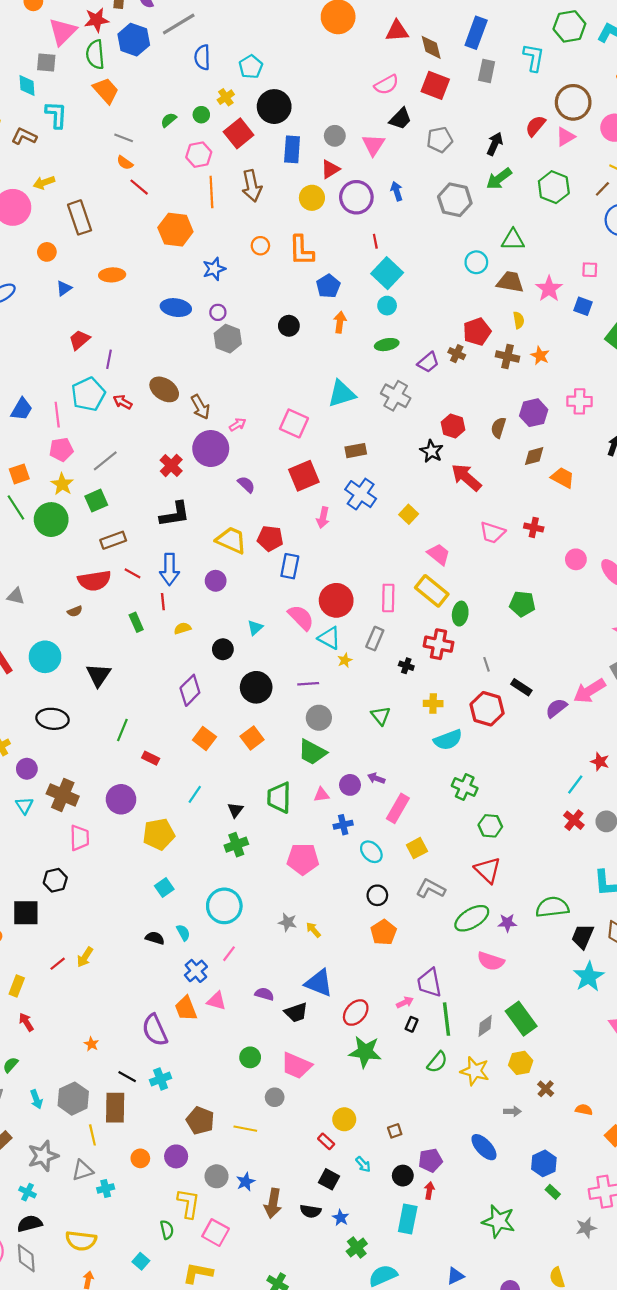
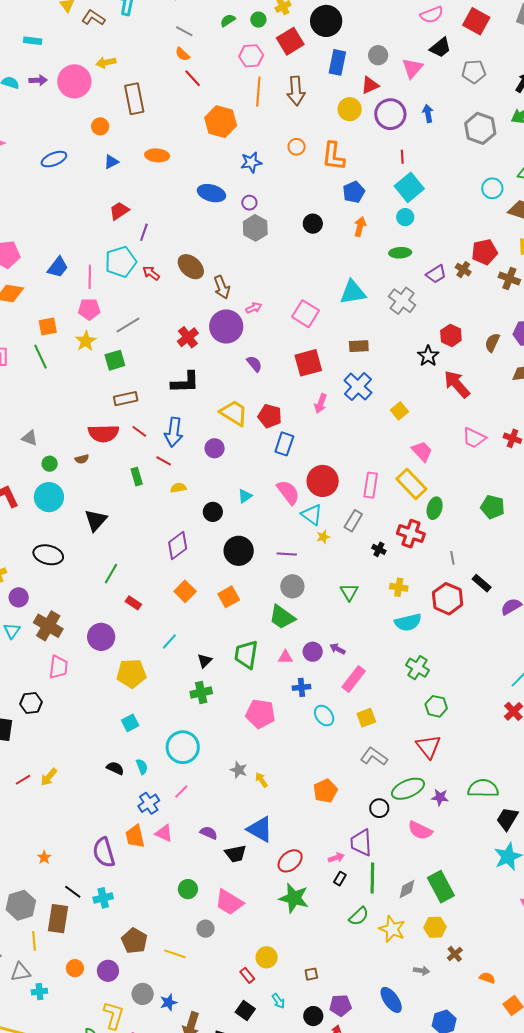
green circle: (51, 520) -> (50, 464), moved, size x0.5
red line: (163, 602) -> (164, 461), turned -63
black circle: (377, 895) -> (379, 808), moved

